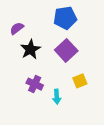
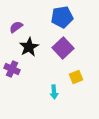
purple cross: (35, 84) -> (12, 69), moved

